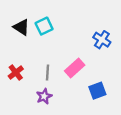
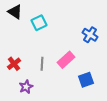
black triangle: (21, 27) -> (15, 12), moved
purple star: (44, 96) -> (26, 87), moved

